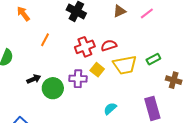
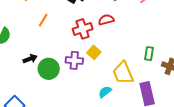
red semicircle: (109, 45) -> (106, 20), moved
green rectangle: (153, 59) -> (149, 54), moved, turned -56
yellow trapezoid: (125, 65) -> (123, 73), moved, turned 75

